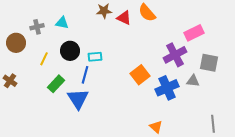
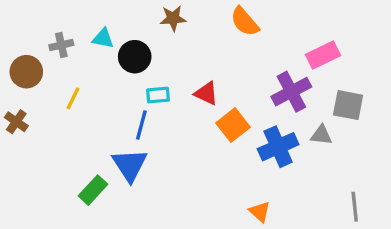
red triangle: (124, 18) -> (206, 93), moved
black circle: (70, 51) -> (135, 57), moved
brown cross: (10, 81) -> (16, 122), moved
green rectangle: (56, 84) -> (93, 190), moved

